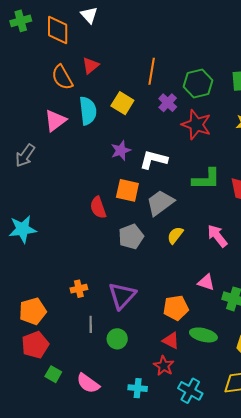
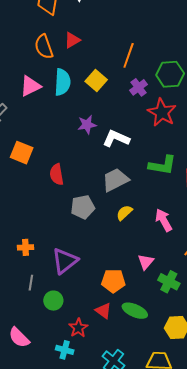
orange square: (127, 190) -> (22, 153), moved
pink triangle: (206, 282) -> (146, 262), turned 42
red star: (164, 366) -> (78, 328), moved

